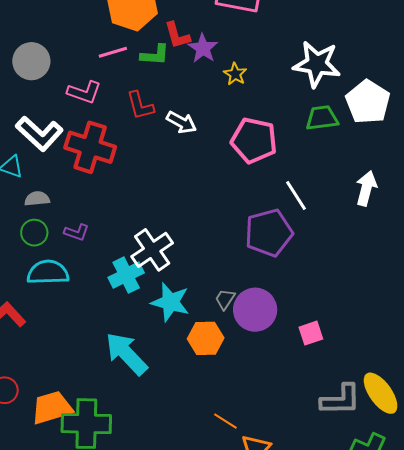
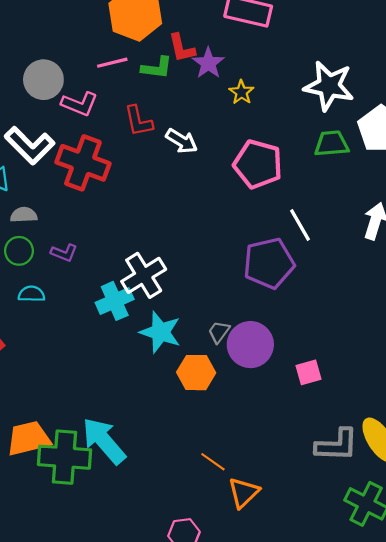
gray circle: (31, 61) -> (43, 80), moved
cyan semicircle: (48, 272) -> (31, 294), size x0.6
cyan arrow: (126, 354) -> (104, 441), moved

